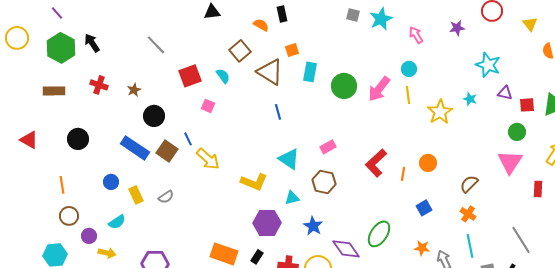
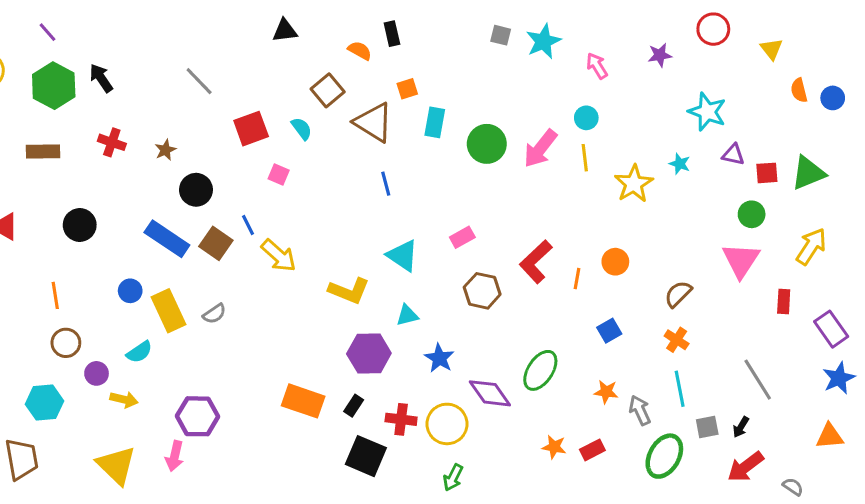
brown hexagon: (324, 182) -> (482, 291), moved
yellow rectangle: (136, 195) -> (168, 311), size x1.5

